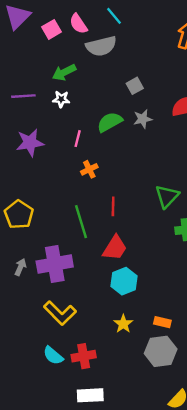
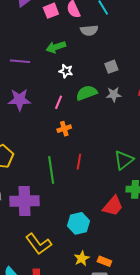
gray semicircle: (101, 46) -> (89, 30), size x0.7
white star: (61, 99) -> (66, 71), moved
red trapezoid: (115, 248) -> (113, 206), moved
yellow L-shape: (60, 313) -> (38, 244), moved
yellow star: (123, 324) -> (82, 258), moved

